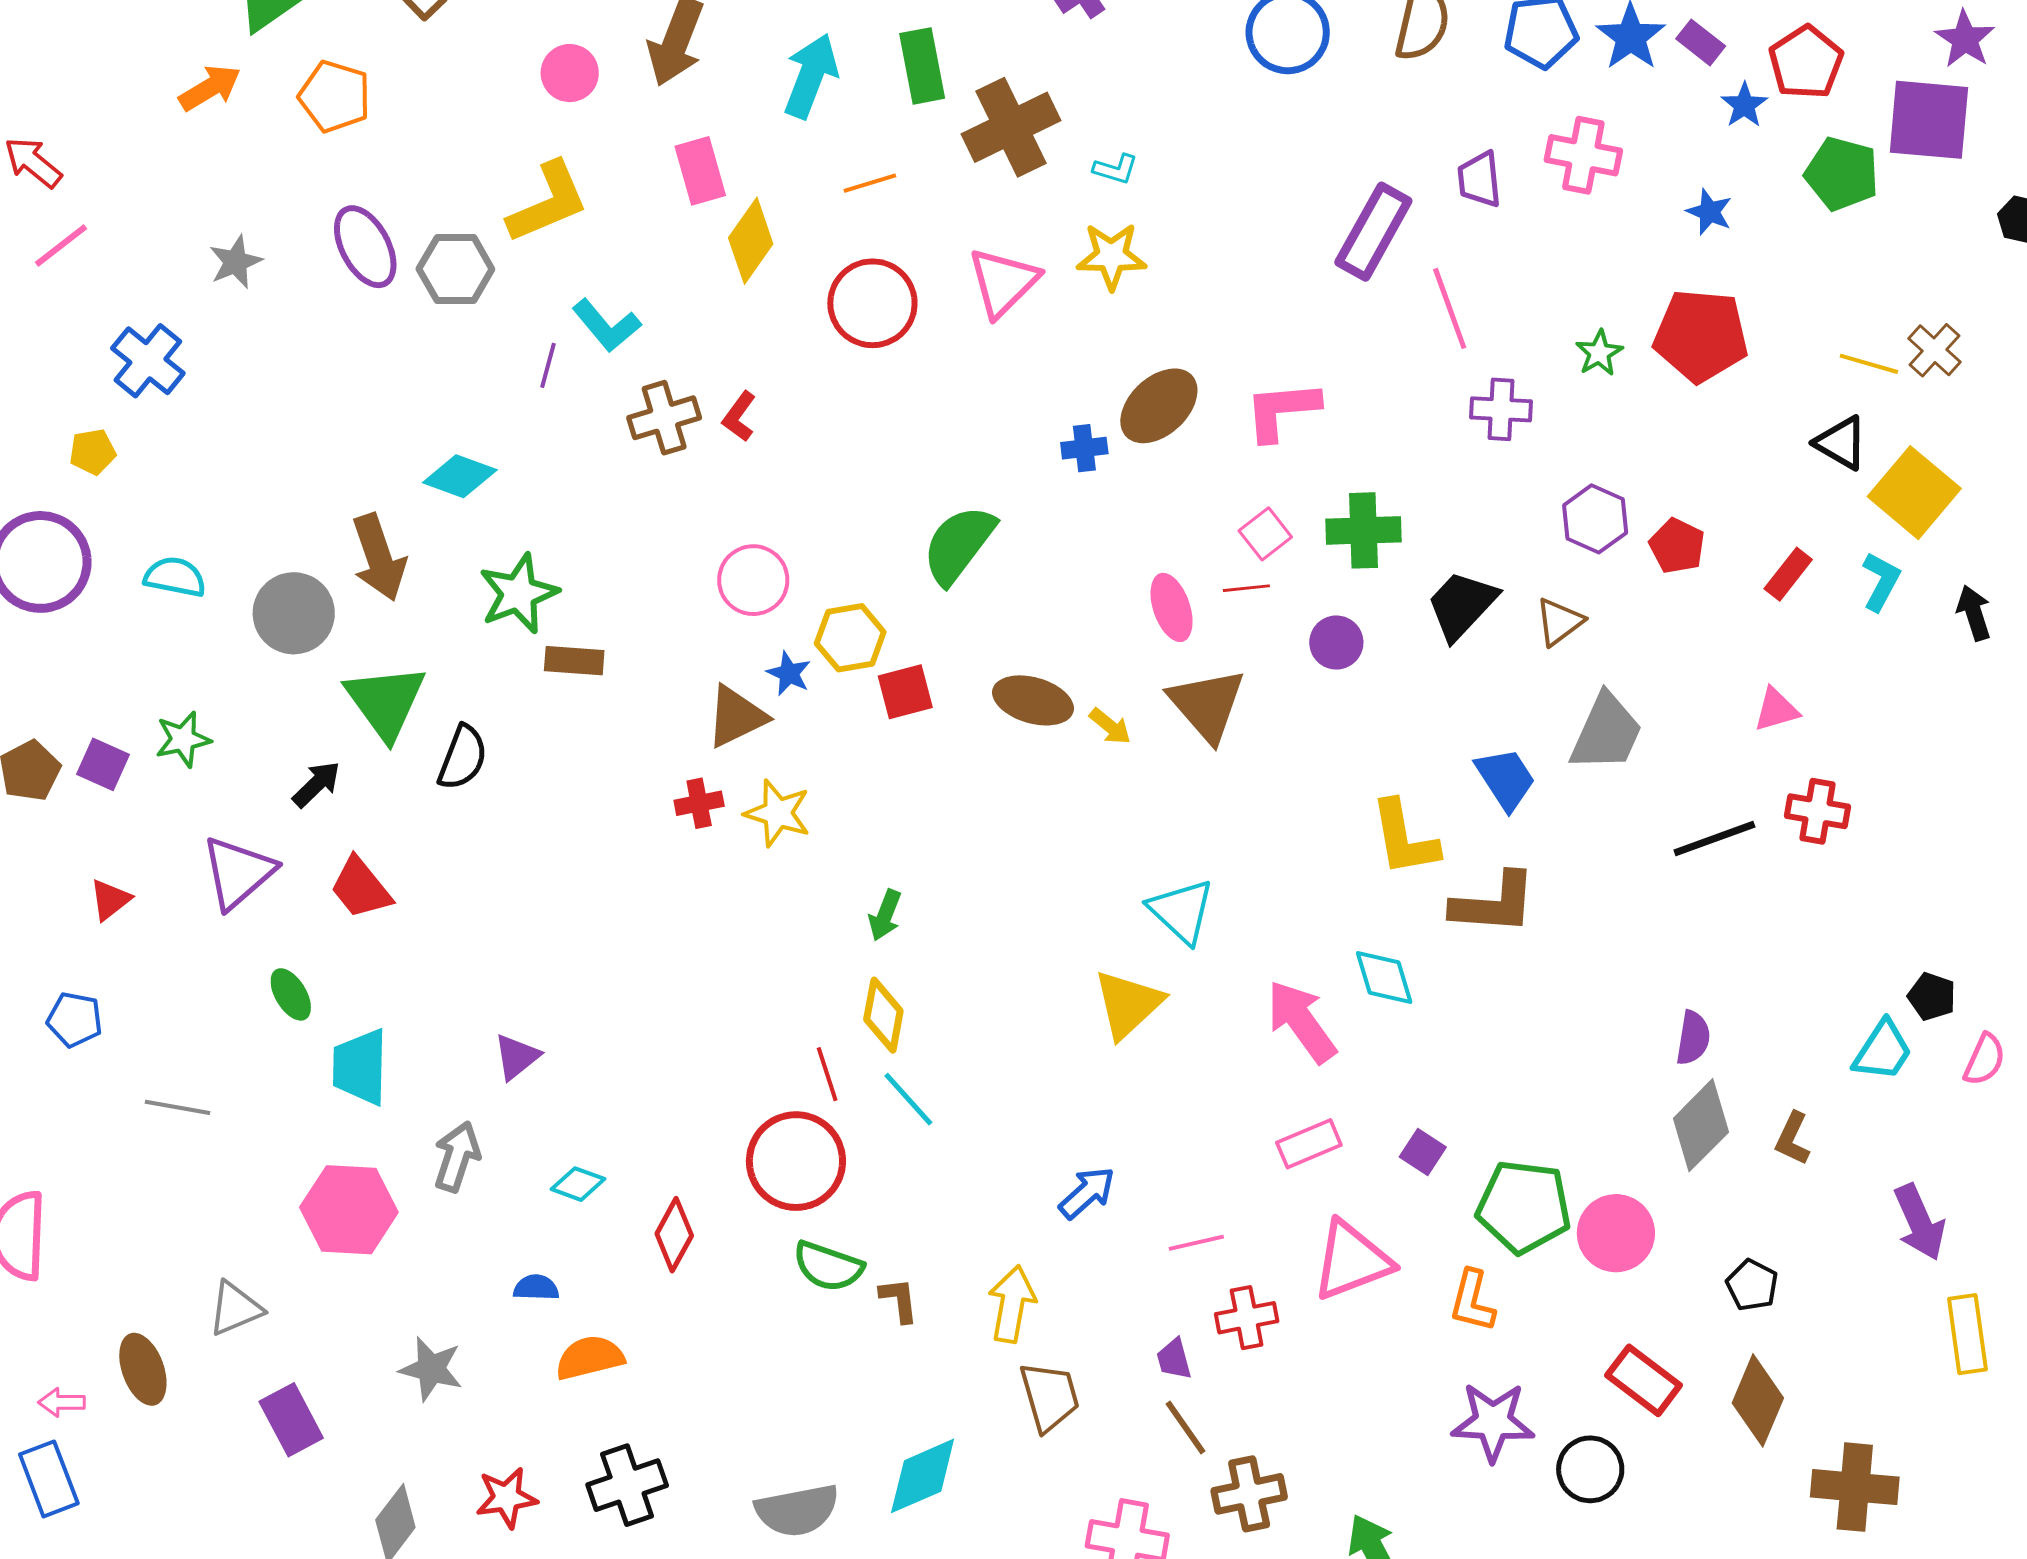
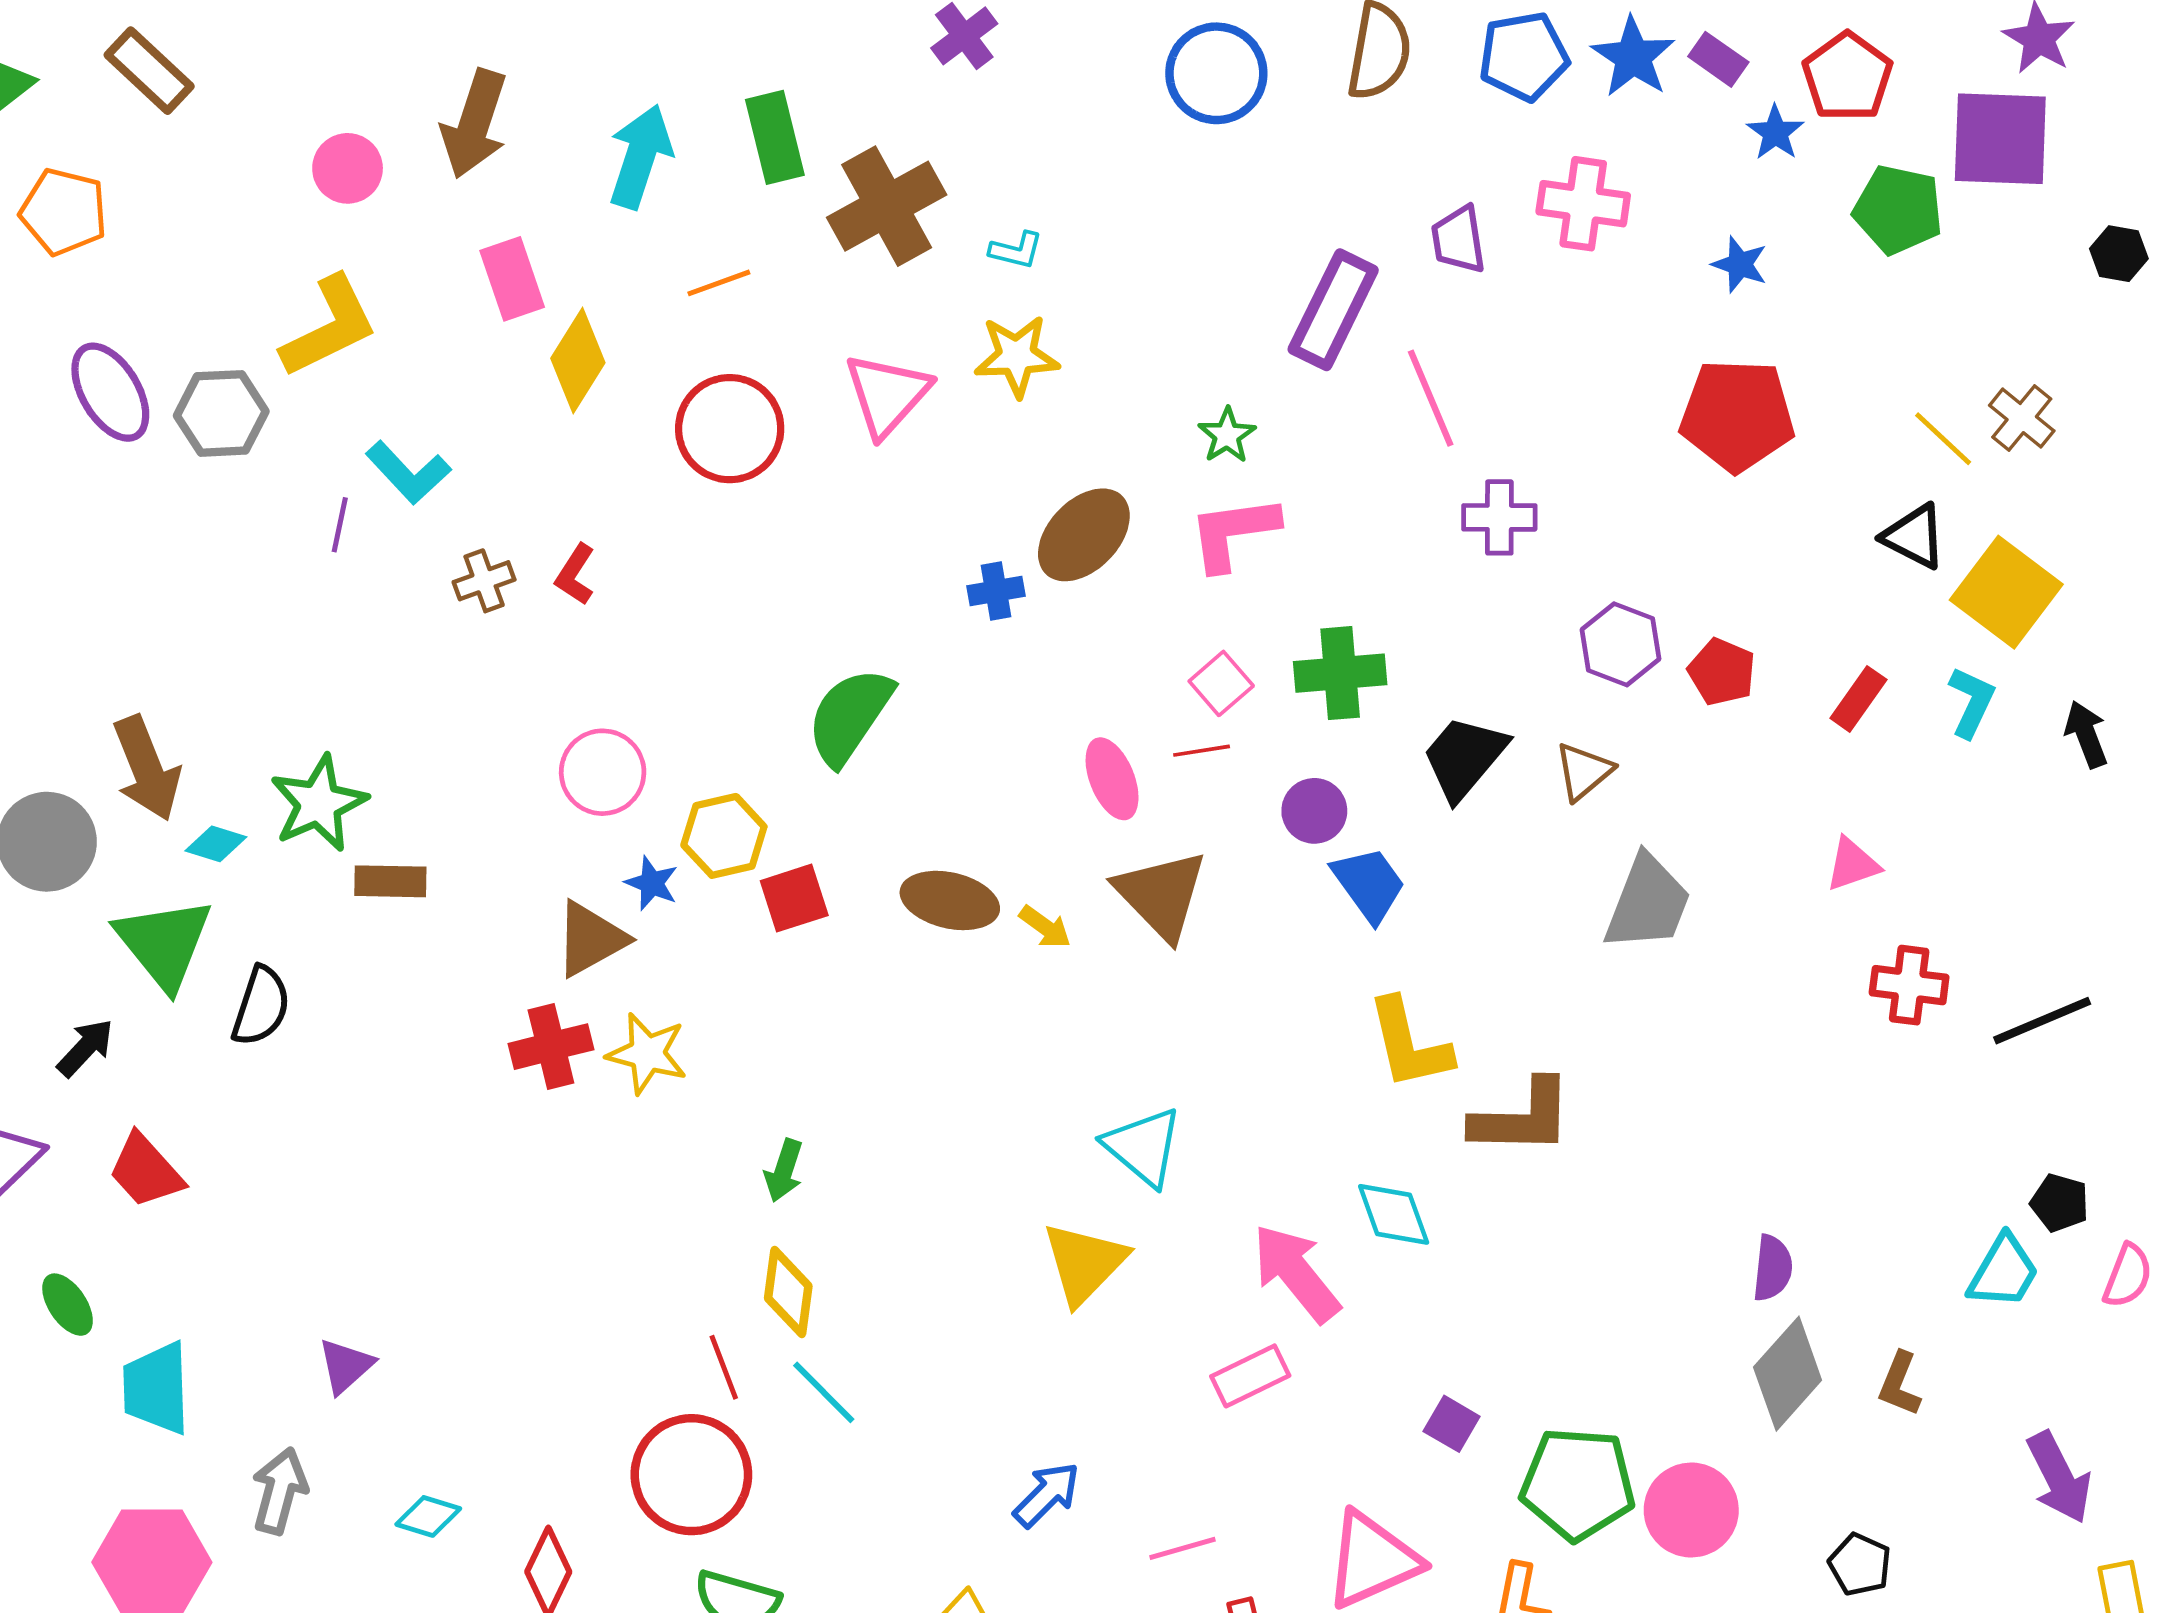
green star: (1599, 353) -> (1227, 435), moved
yellow line: (1869, 364) -> (1943, 439), turned 30
brown cross: (664, 418) -> (484, 581), size x0.7
cyan diamond: (460, 476) -> (216, 844), moved, size x0.7
blue trapezoid: (1505, 779) -> (1369, 884), moved
red cross: (699, 803) -> (551, 1047), size x1.4
black line: (1714, 838) -> (2042, 1021), moved
pink rectangle: (1309, 1144) -> (1250, 1376), moved

